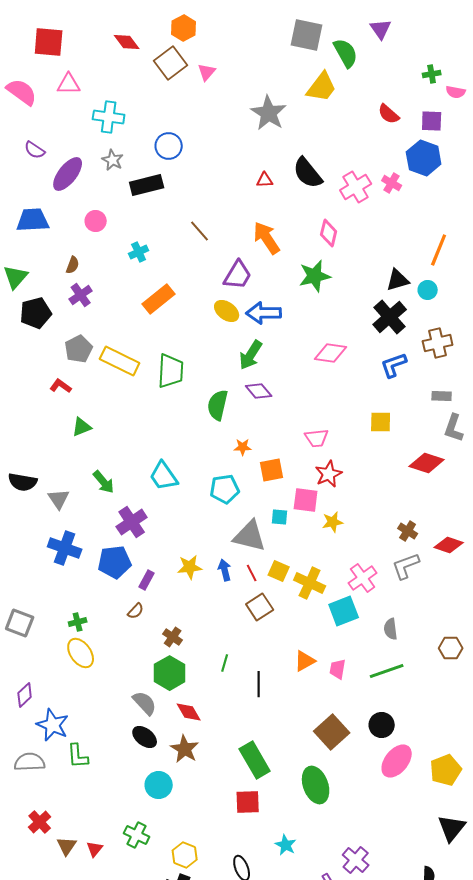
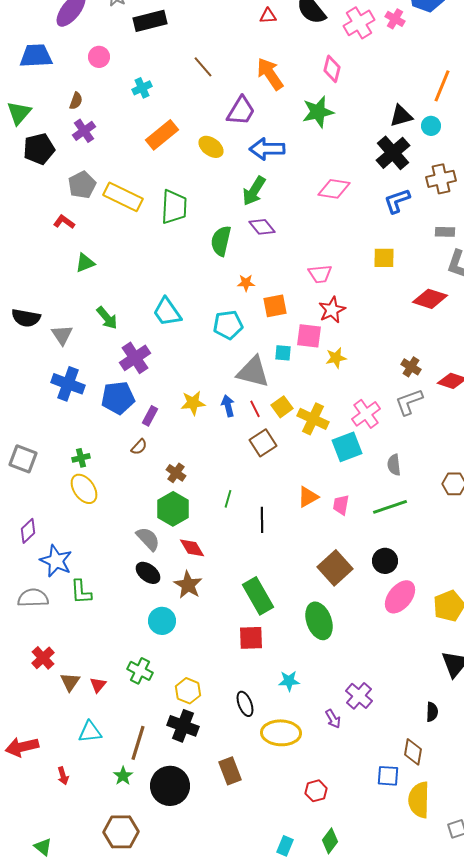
yellow ellipse: (227, 311) -> (211, 147), moved
yellow square: (279, 571) -> (282, 407), turned 30
cyan star: (286, 845) -> (289, 681), turned -30

